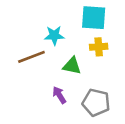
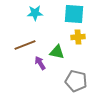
cyan star: (54, 35) -> (35, 13), moved
purple arrow: (59, 95) -> (40, 63), moved

